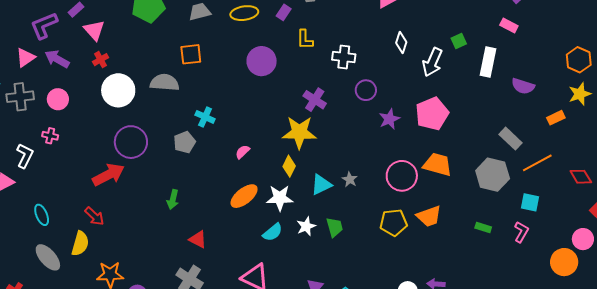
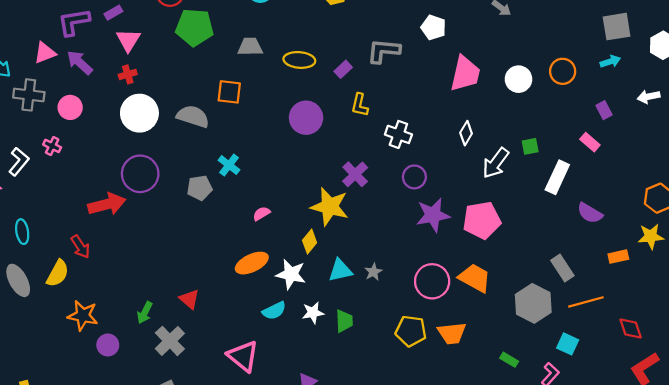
purple star: (389, 119) -> (433, 215), size x1.4
green arrow: (173, 200) -> (145, 313), moved

